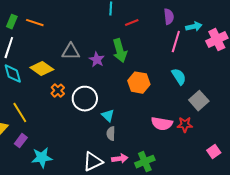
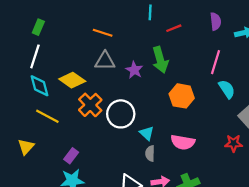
orange line: (35, 23) -> (103, 33), moved
pink line: (176, 42) -> (216, 62), moved
orange cross: (58, 91) -> (90, 105), size x1.5
yellow line: (20, 113) -> (47, 116), moved, turned -30
pink semicircle: (162, 124) -> (183, 142), moved
purple rectangle: (21, 141) -> (71, 156), moved

